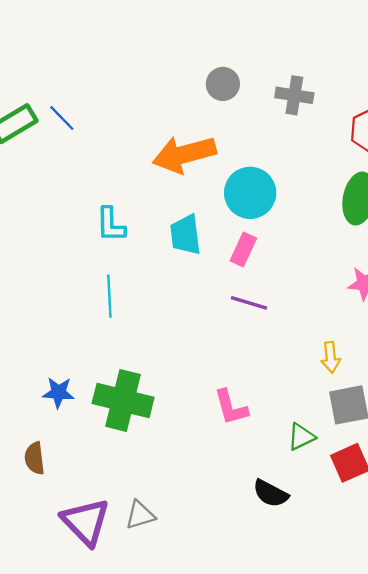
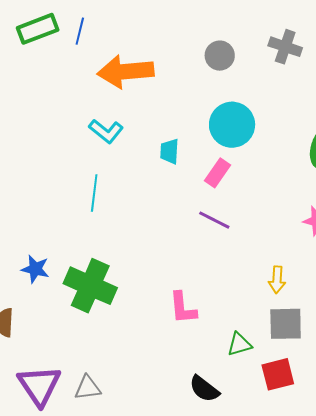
gray circle: (223, 84) -> (220, 56), moved
blue line: (62, 118) -> (80, 31), turned 48
orange arrow: (184, 154) -> (126, 72), moved
cyan L-shape: (111, 225) -> (106, 131), turned -60
cyan trapezoid: (185, 235) -> (170, 151), size x0.7

